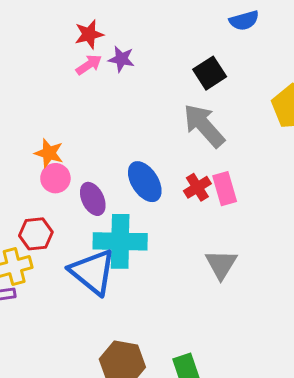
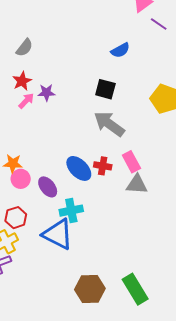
black square: (210, 73) -> (105, 89), turned -30
red cross: (197, 187) -> (103, 166), moved, turned -36
cyan cross: (120, 241) -> (71, 211), size x0.7
gray triangle: (221, 264) -> (137, 184), moved, turned -45

